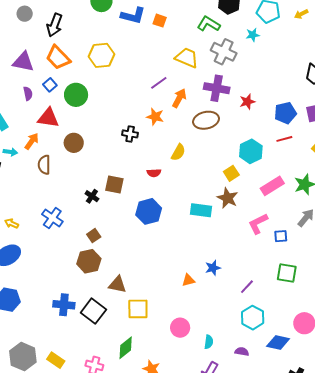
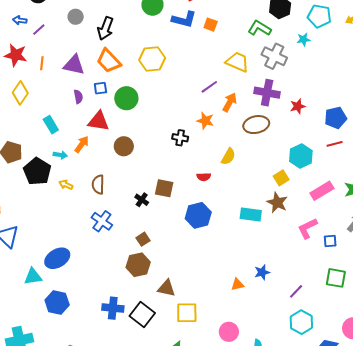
blue square: (50, 85) -> (100, 88), turned 32
brown semicircle: (44, 165) -> (98, 185), moved
yellow arrow: (11, 224) -> (66, 185), moved

